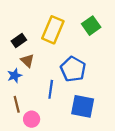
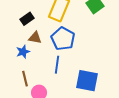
brown triangle: (27, 61) -> (35, 38), turned -32
blue pentagon: (73, 69) -> (63, 39), moved

